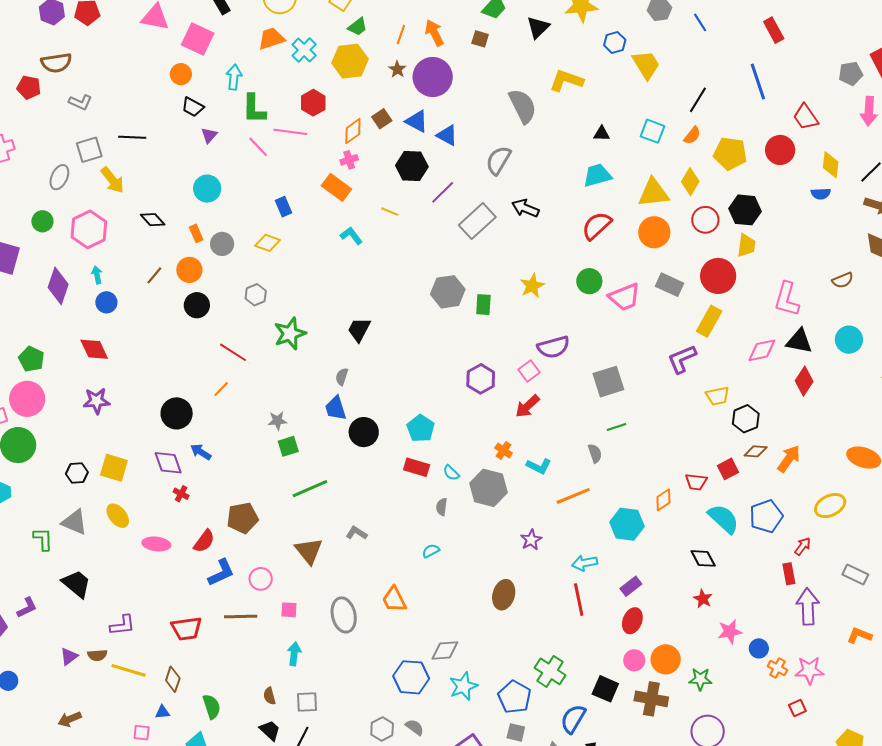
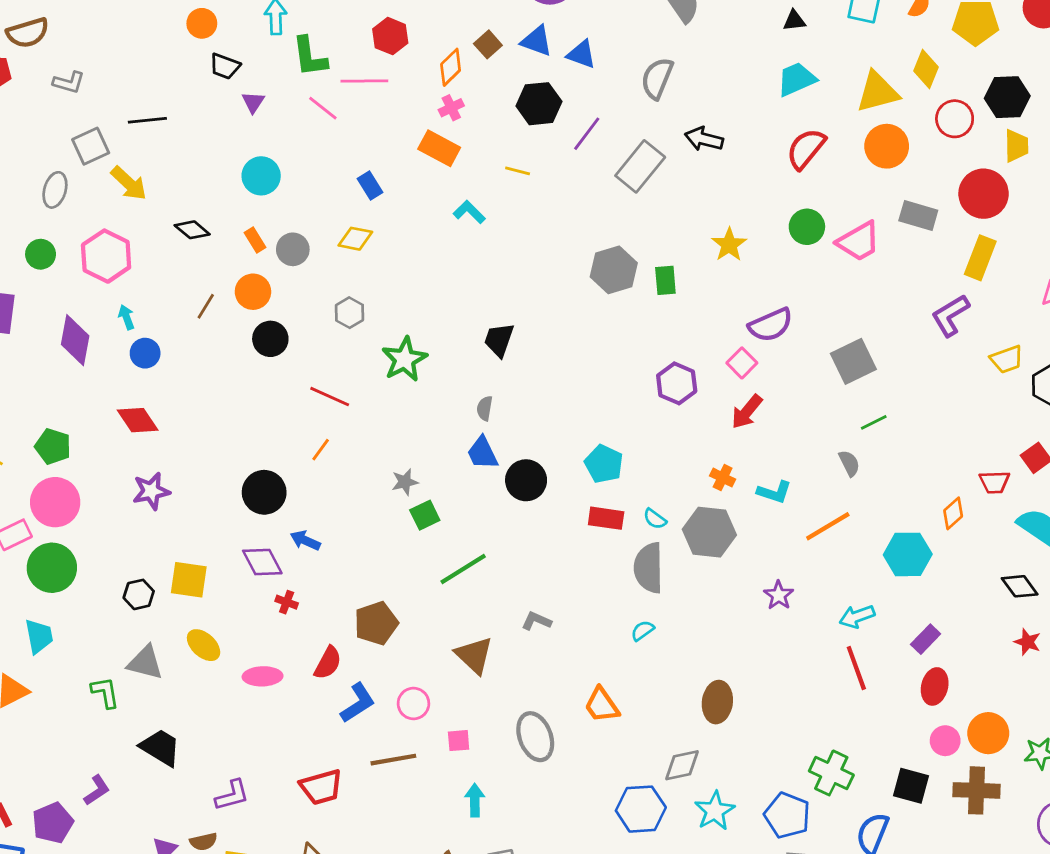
gray semicircle: (442, 507) -> (649, 568), size x2.0
brown ellipse: (504, 595) -> (717, 702), moved

